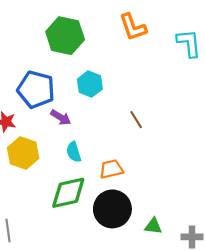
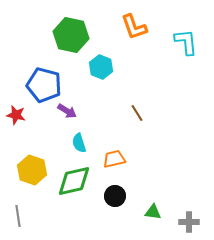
cyan hexagon: (90, 84) -> (101, 67), moved
yellow hexagon: (23, 153) -> (32, 170), moved
black circle: (112, 209) -> (115, 196), size x0.6

